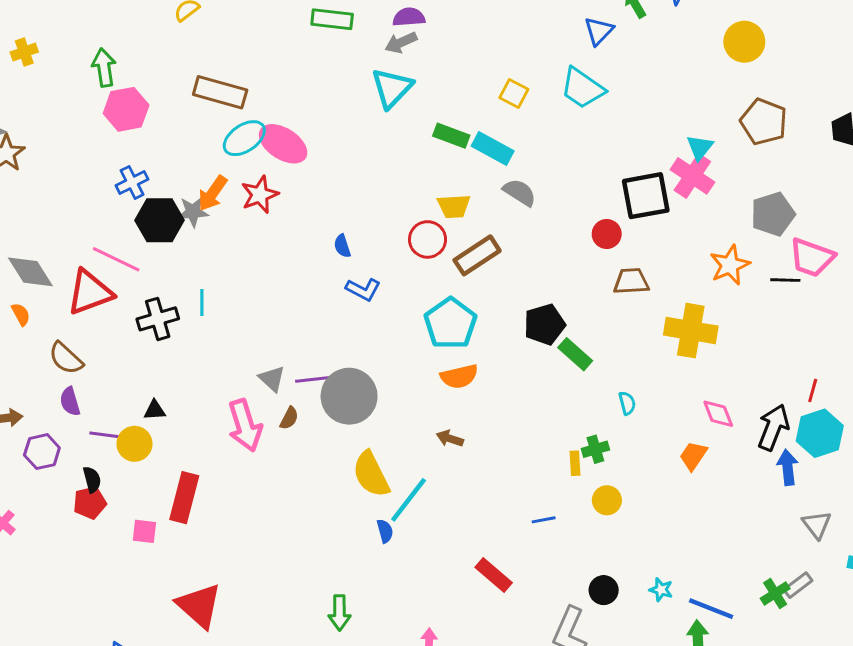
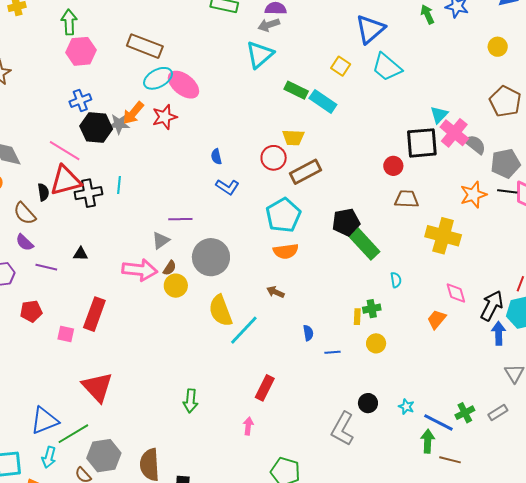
blue triangle: (599, 31) -> (370, 29), moved, size x1.5
yellow circle: (744, 42) -> (498, 47), size x0.7
cyan triangle: (700, 147) -> (439, 115), moved
gray semicircle: (520, 192) -> (475, 144), moved
black line: (785, 280) -> (507, 191), moved
red triangle: (90, 292) -> (66, 181), moved
green rectangle: (575, 354) -> (364, 244), size x1.4
gray triangle: (272, 379) -> (161, 240), turned 36
purple line: (313, 379) -> (180, 219), moved
purple semicircle: (70, 402) -> (25, 242), turned -36
pink arrow: (245, 426) -> (140, 270), turned -72
yellow circle: (134, 444) -> (176, 286), moved
black semicircle: (92, 480) -> (43, 192), moved
blue semicircle: (385, 531) -> (308, 333), moved
red rectangle: (494, 575) -> (265, 388), moved, turned 70
green cross: (775, 593) -> (465, 413), moved

